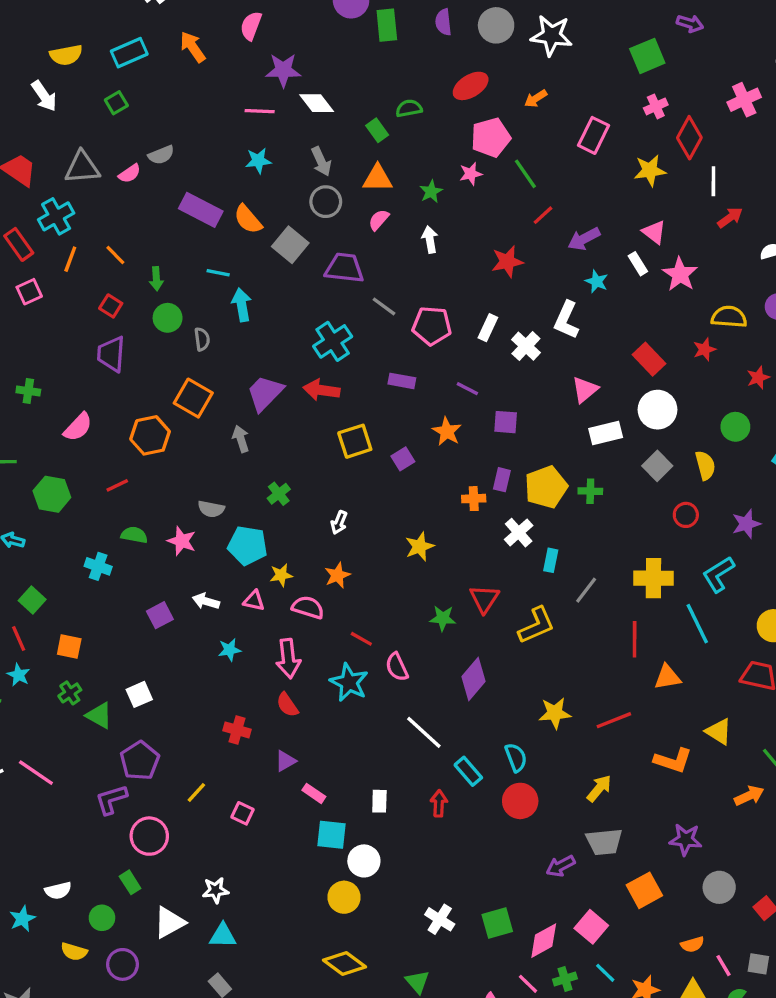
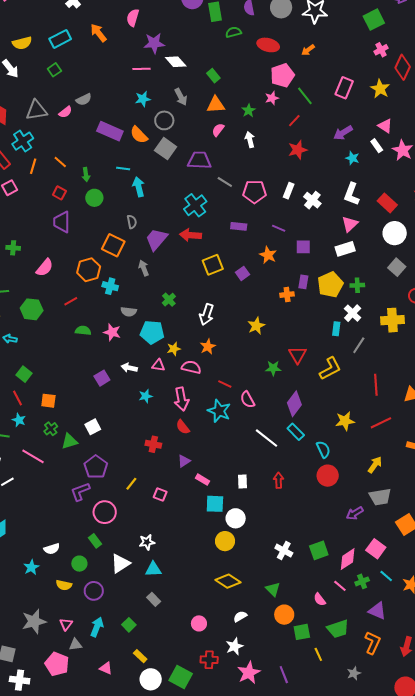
red ellipse: (471, 86) -> (268, 45), turned 50
green semicircle: (409, 108) -> (233, 32), moved
pink rectangle: (594, 135) -> (344, 88), moved
yellow star: (650, 170) -> (380, 89), turned -30
gray circle: (326, 202) -> (164, 120), moved
red line: (543, 215) -> (294, 121), moved
white L-shape: (566, 320) -> (352, 194), moved
gray semicircle: (202, 339) -> (132, 222), moved
white rectangle: (606, 433) -> (345, 249), moved
white arrow: (339, 522) -> (207, 315), size x1.5
white cross: (519, 533) -> (353, 313), moved
cyan cross: (98, 566) -> (110, 286), moved
yellow cross: (653, 578) -> (392, 320), moved
red line: (635, 639) -> (376, 385), moved
green triangle: (99, 716) -> (69, 441), turned -42
cyan rectangle: (468, 771) -> (296, 432), moved
pink line: (36, 773) -> (33, 456), moved

